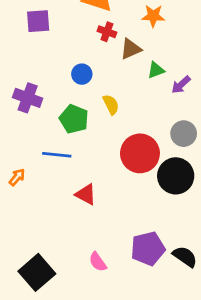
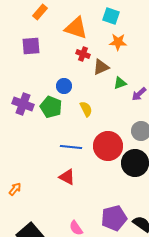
green pentagon: (74, 119) -> (51, 107), moved
blue line: (57, 155) -> (71, 147), moved
orange arrow: (17, 177) -> (15, 189), moved

